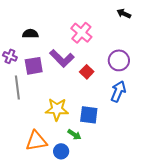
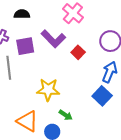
blue square: (89, 115) -> (102, 96), moved, turned 36
orange triangle: (36, 141) -> (27, 121), turned 40

